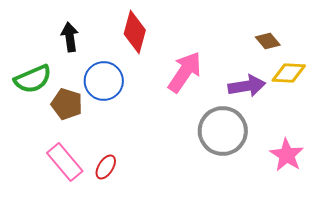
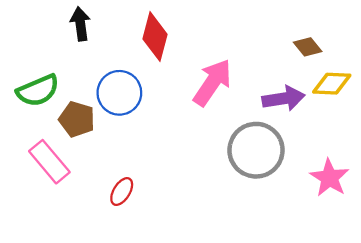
black arrow: (70, 37) -> (80, 24), moved
pink rectangle: (65, 162) -> (49, 162), moved

